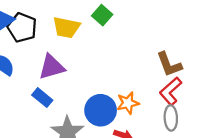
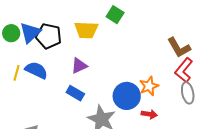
purple triangle: (52, 67) -> (79, 66), size x0.7

